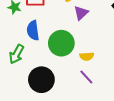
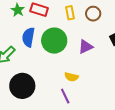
purple triangle: (81, 13) -> (86, 47), moved
green circle: (61, 43) -> (54, 41), moved

